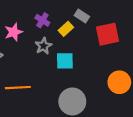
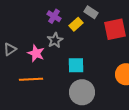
pink star: (14, 32) -> (36, 53), moved, turned -30
cyan square: (65, 61) -> (76, 65), moved

